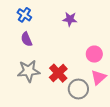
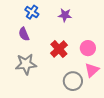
blue cross: (24, 15) -> (32, 12), moved
red cross: (58, 73) -> (59, 49), moved

